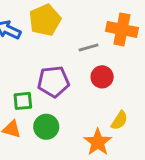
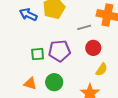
green square: (23, 101) -> (38, 54), moved
yellow semicircle: (119, 120) -> (102, 69), moved

